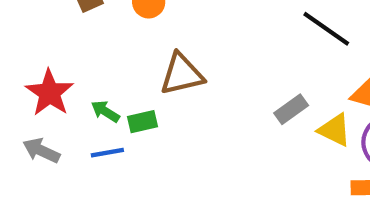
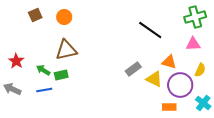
brown triangle: (182, 74) -> (66, 50), moved
red star: (50, 93) -> (16, 61), size x0.7

